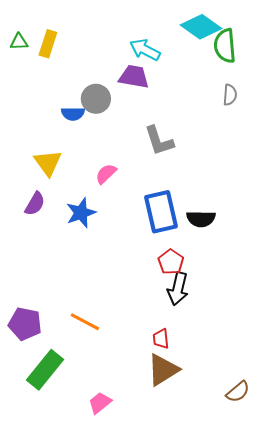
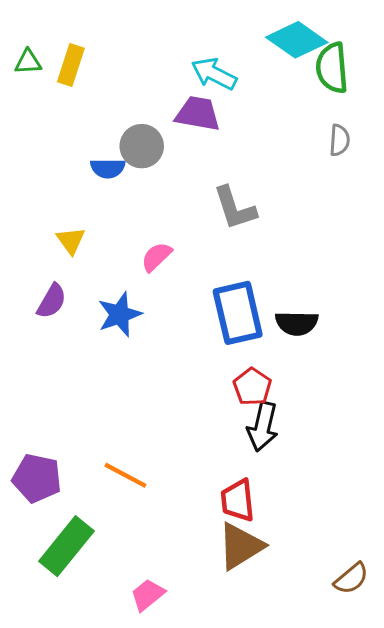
yellow triangle: (48, 163) -> (71, 241), size x0.7
red trapezoid: (161, 339) -> (238, 500), size x1.4

